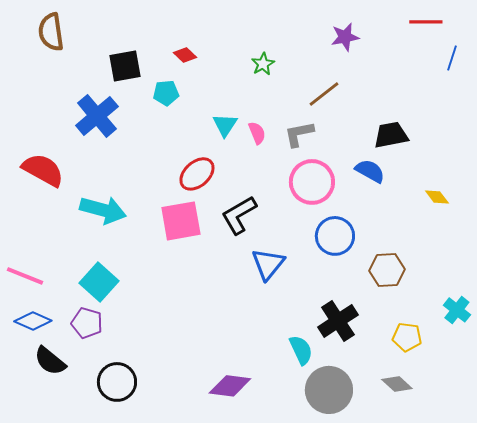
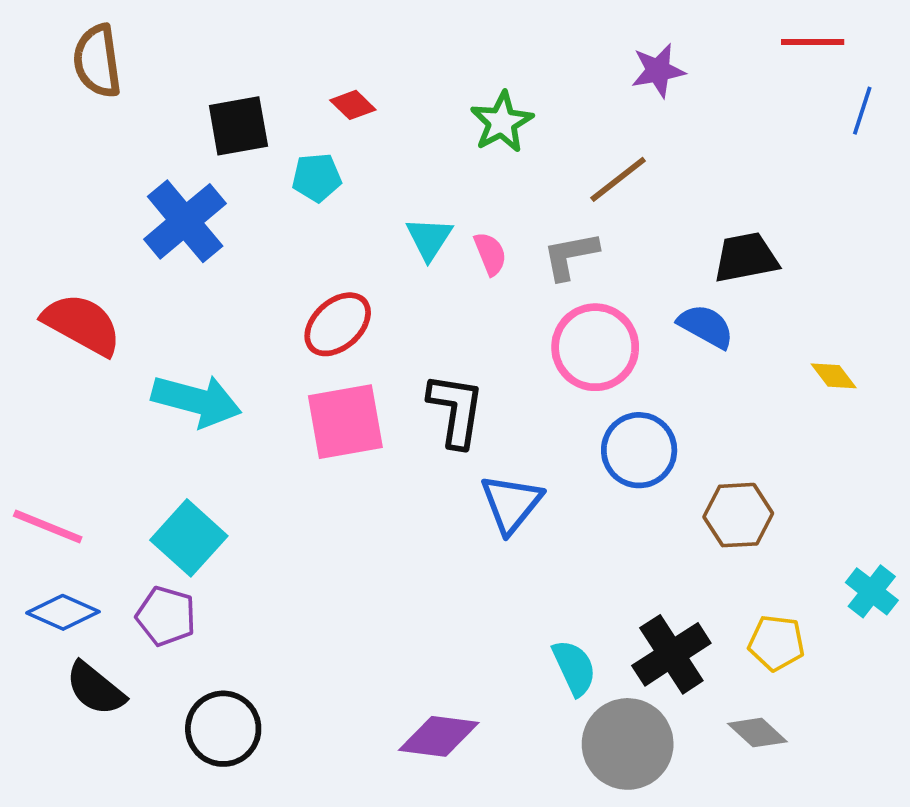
green star: (263, 64) -> (502, 122), size x1.4
red ellipse: (197, 174) -> (338, 324), moved
black L-shape: (239, 215) -> (456, 410), turned 129
black cross: (338, 321) -> (671, 654), moved

